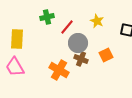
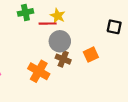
yellow star: (97, 21) -> (58, 16), moved
red line: (67, 27) -> (48, 24), turned 49

